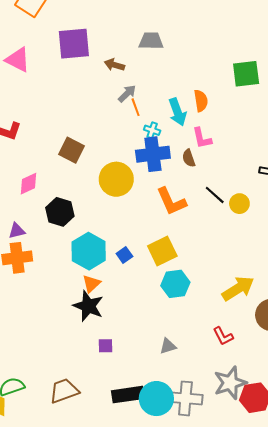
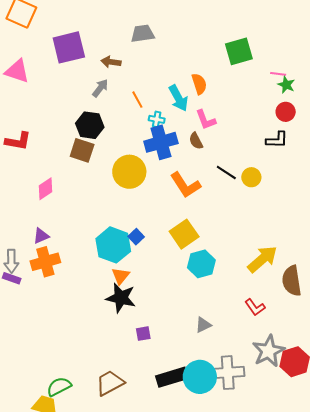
gray arrow: (127, 94) -> (100, 88), moved
black hexagon: (60, 212) -> (90, 125), moved
blue square: (124, 255) -> (136, 237), moved

